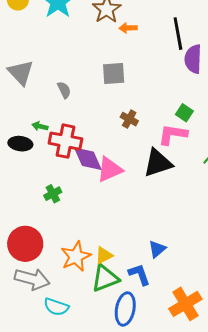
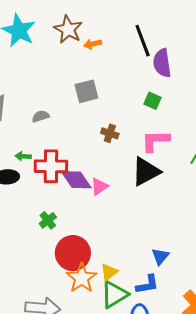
gray semicircle: (64, 90) -> (41, 116), turned -72
green square: (184, 113) -> (152, 101), moved
pink triangle: (110, 169) -> (99, 186), size x0.7
red circle: (25, 244) -> (73, 253), moved
blue L-shape: (139, 274) -> (147, 285), turned 110

